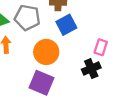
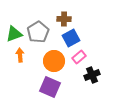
gray pentagon: (27, 18) -> (38, 32), turned 30
pink rectangle: (101, 47) -> (79, 57), moved, turned 32

